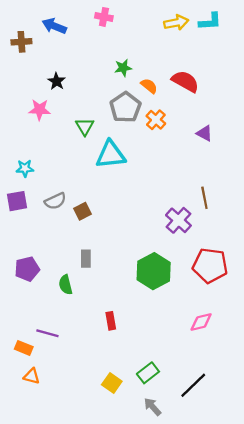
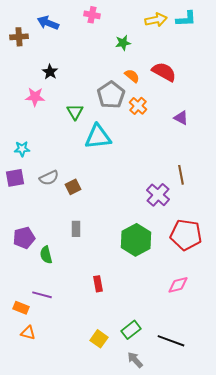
green star: (123, 68) -> (123, 43), moved
green semicircle: (66, 285) -> (46, 255), moved
black line: (193, 385) -> (171, 341), turned 64

